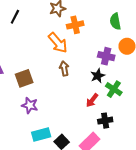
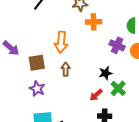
orange arrow: (58, 43) -> (61, 42), moved, turned 35
purple cross: (106, 56) -> (117, 45), moved
brown arrow: (64, 68) -> (66, 69), moved

